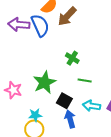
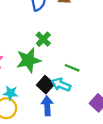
green cross: (72, 58) -> (43, 39), moved
cyan arrow: (91, 106) -> (61, 85), moved

